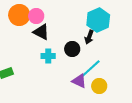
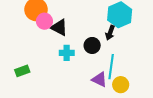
pink circle: (36, 16) -> (44, 21), moved
cyan line: (90, 69) -> (111, 67), turned -40

